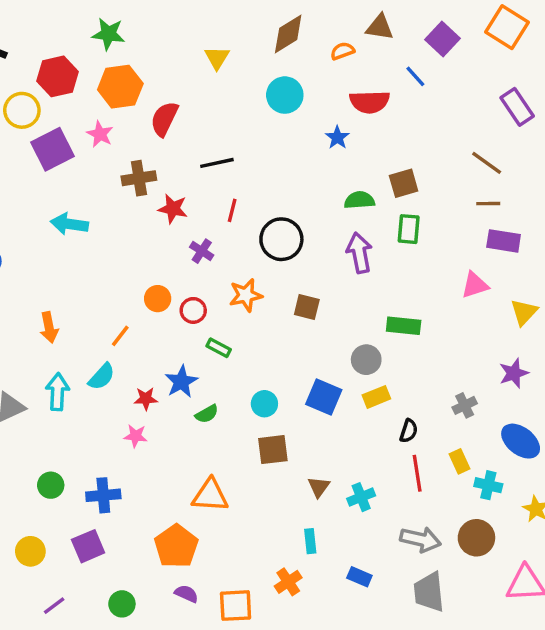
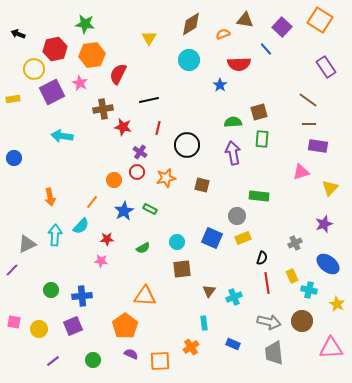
red circle: (193, 310) -> (137, 172), moved
blue star: (181, 382) -> (124, 211), moved

